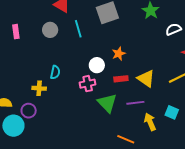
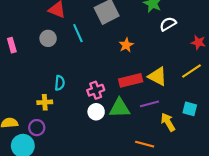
white semicircle: (173, 29) -> (168, 24), moved
orange star: (119, 54) -> (126, 45), moved
white circle: (97, 65) -> (96, 112), moved
red rectangle: (121, 79) -> (131, 80), size x1.5
green triangle: (107, 103) -> (120, 108), turned -40

